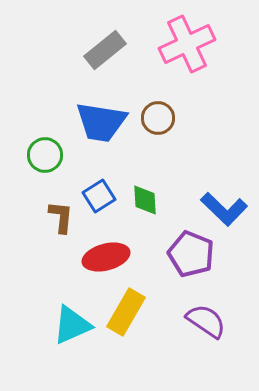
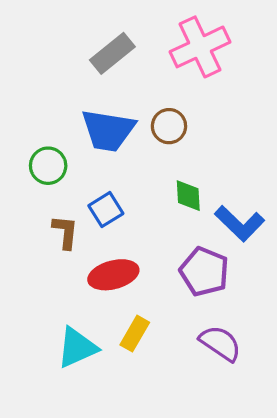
green diamond: (145, 200) -> (188, 196), moved
yellow rectangle: (126, 312) -> (135, 334), size x0.7

